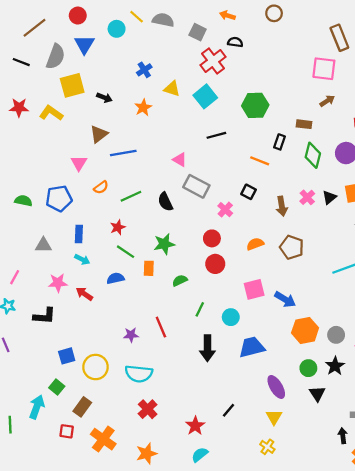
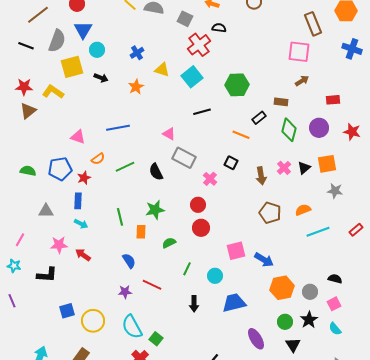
cyan circle: (117, 29) -> (97, 50), moved
brown triangle: (99, 134) -> (28, 111), moved
black rectangle: (280, 142) -> (259, 118), turned 32
pink triangle: (79, 163) -> (78, 137), turned -42
red star: (118, 227) -> (84, 178), moved
orange semicircle: (255, 244) -> (303, 210), moved
green line: (125, 252) -> (120, 217), turned 42
blue semicircle: (115, 278) -> (129, 261), moved, turned 70
red line: (161, 327) -> (152, 285), turned -42
black arrow: (207, 348) -> (194, 304), size x0.7
cyan semicircle: (139, 374) -> (132, 327), turned 55
green square: (57, 387) -> (156, 339), moved

